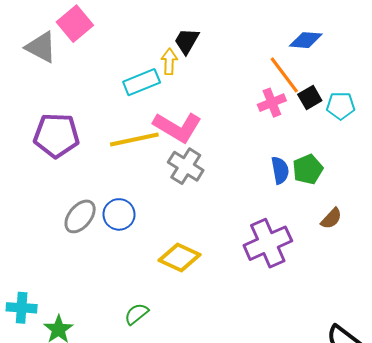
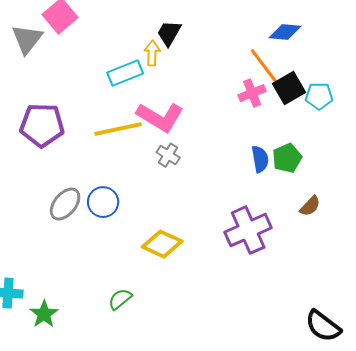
gray triangle: (41, 47) -> (27, 39), turned 40
black square: (310, 97) -> (289, 88), size x1.4
gray cross: (186, 166) -> (168, 155), size x0.7

